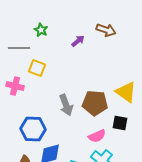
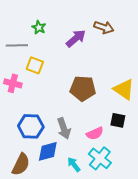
purple arrow: (78, 41) -> (76, 38), size x1.5
brown pentagon: (95, 103) -> (83, 88), moved
gray arrow: (66, 105) -> (64, 128), moved

